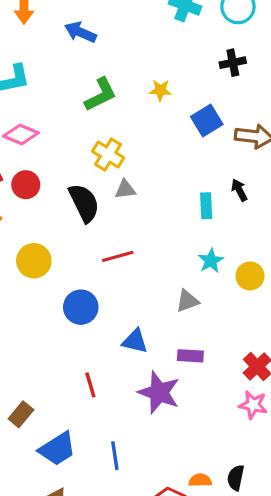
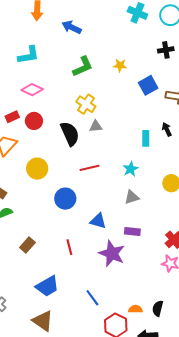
cyan star: (211, 261) -> (131, 169), moved
brown rectangle: (21, 414) -> (27, 245), moved
blue line: (115, 456) -> (92, 298), moved, turned -30

